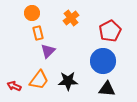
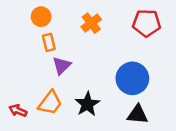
red pentagon: (110, 31) -> (147, 23), moved, turned 30
black star: (68, 81) -> (87, 104), turned -30

